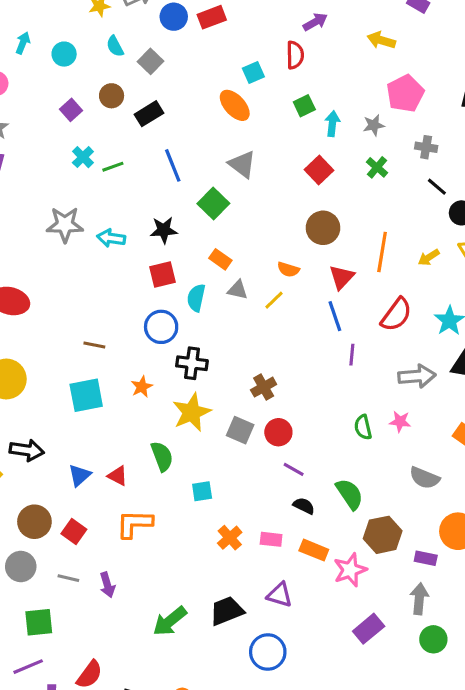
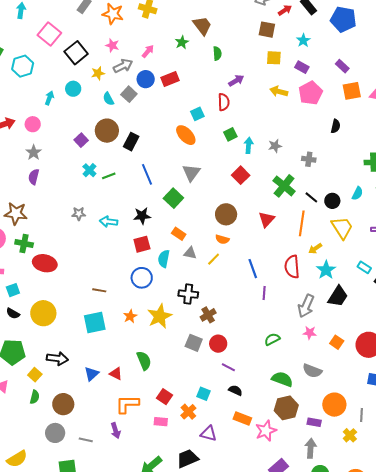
cyan circle: (64, 54) -> (73, 89), moved
gray square: (151, 61) -> (129, 94), moved
pink pentagon: (405, 93) -> (310, 93), moved
brown circle: (112, 96) -> (107, 131), size x1.5
black rectangle: (149, 114) -> (131, 142), turned -30
gray triangle: (242, 164) -> (191, 173), turned 30
green cross: (377, 167) -> (284, 186), moved, size x1.6
black line: (437, 187) -> (311, 197), moved
gray star: (65, 225) -> (79, 214), size x0.6
brown circle: (323, 228) -> (226, 214), moved
orange line: (382, 252) -> (302, 223), moved
yellow arrow: (429, 257) -> (315, 248), moved
red triangle: (342, 277) -> (267, 219), moved
red semicircle: (396, 315) -> (292, 267), turned 140
black cross: (192, 363) -> (188, 294), moved
gray arrow: (417, 376) -> (306, 306), turned 120
yellow star: (192, 412) -> (160, 316), moved
pink star: (400, 422) -> (310, 333), moved
green semicircle: (363, 427) -> (272, 339), turned 77
cyan square: (202, 491) -> (204, 394), moved, turned 32
green semicircle: (350, 494) -> (282, 379), moved, turned -35
red square: (74, 531) -> (164, 397), moved
pink rectangle: (271, 539) -> (161, 422), moved
purple arrow: (107, 585) -> (116, 431), moved
purple triangle: (280, 595) -> (208, 434), moved

